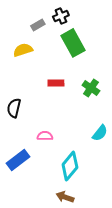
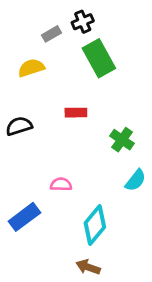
green cross: (91, 88) -> (122, 140), moved
black semicircle: (14, 108) -> (19, 126), moved, turned 60

